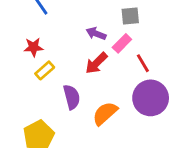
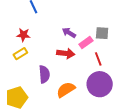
gray square: (130, 16) -> (102, 33), moved
red arrow: (96, 63) -> (66, 53), turned -138
yellow rectangle: (45, 70) -> (20, 54), moved

